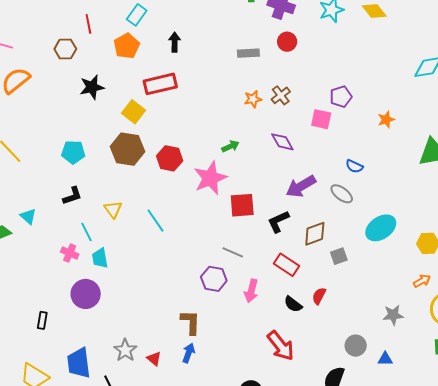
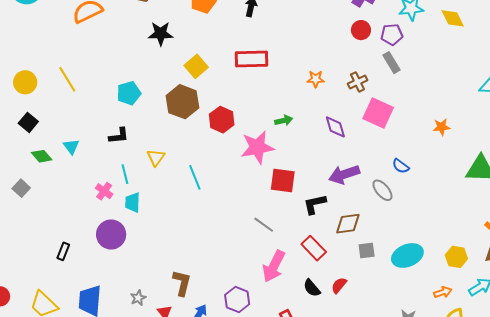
gray rectangle: (248, 53) -> (391, 63), moved, turned 50
red rectangle: (160, 84) -> (252, 59), moved
brown cross: (281, 95) -> (358, 82), moved
purple pentagon: (341, 97) -> (392, 35), moved
pink square: (321, 119) -> (378, 113), size x1.4
cyan pentagon: (73, 152) -> (129, 93), turned -30
cyan ellipse: (381, 228) -> (407, 255), moved
purple hexagon: (214, 279) -> (237, 300), moved
pink arrow: (251, 291) -> (274, 266), size x1.4
brown L-shape: (191, 322) -> (182, 283), moved
gray star: (125, 350) -> (138, 298), size x0.7

